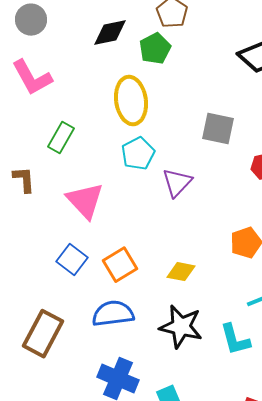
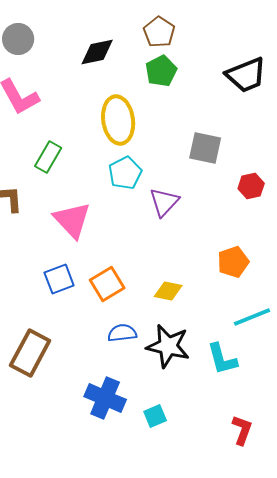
green pentagon: (155, 49) -> (161, 71), moved
blue square: (72, 260) -> (59, 279), turned 32
blue semicircle: (113, 314) -> (122, 333), moved, size x0.7

